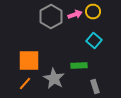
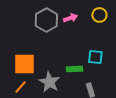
yellow circle: (93, 12) -> (99, 15), moved
cyan square: (94, 40) -> (95, 57), moved, turned -35

